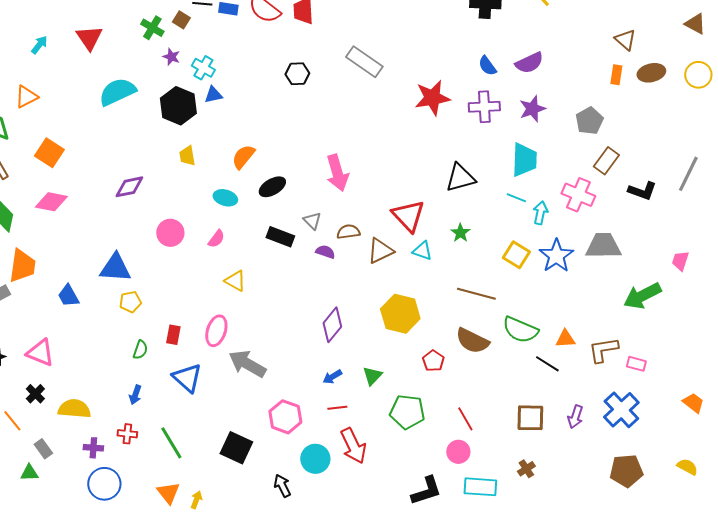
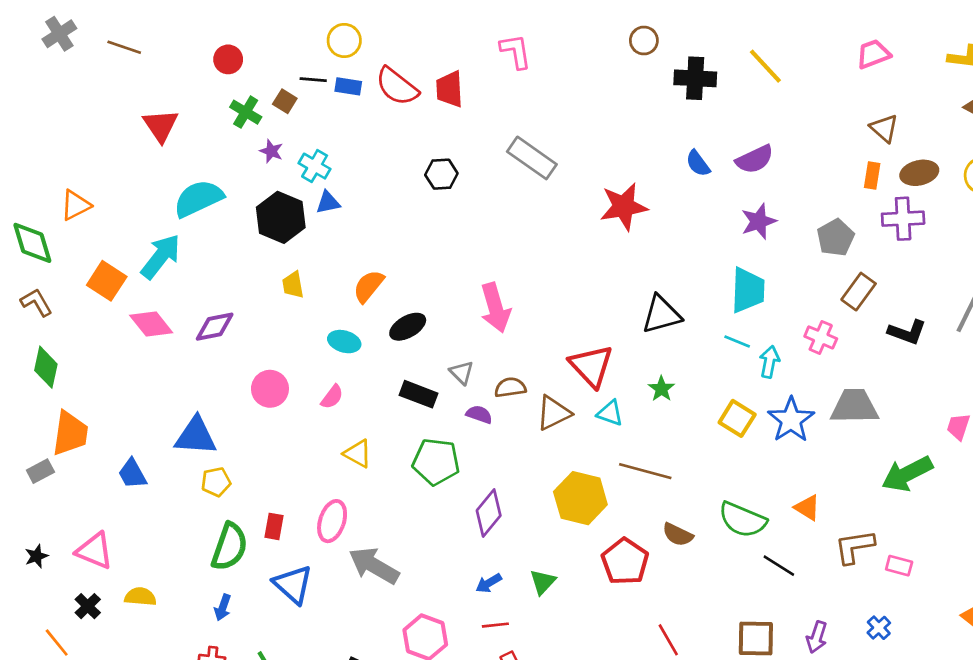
cyan arrow: (39, 45) -> (161, 256), moved, size x1.8
purple cross: (484, 107) -> (903, 219), moved
pink cross: (578, 195) -> (821, 337), size x0.7
pink diamond: (51, 202) -> (151, 324), moved, turned 40
brown line: (476, 294) -> (645, 471), moved
orange triangle: (565, 339) -> (807, 508), moved, turned 35
brown semicircle: (472, 341) -> (678, 535), size x0.7
green semicircle: (140, 350) -> (229, 547), size x1.8
red pentagon: (433, 361) -> (625, 562), size x1.6
yellow semicircle: (74, 409) -> (140, 597), moved, size x0.7
blue cross: (621, 410) -> (879, 628), size x0.5
green pentagon: (407, 412) -> (436, 462), moved

